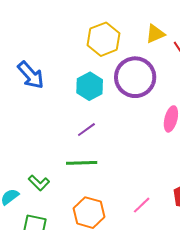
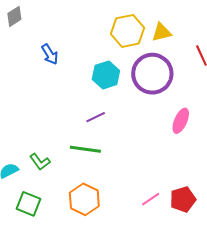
yellow triangle: (155, 34) -> (162, 32), moved
blue arrow: (31, 75) -> (50, 54), size x0.7
pink line: (142, 205) -> (151, 199), moved

